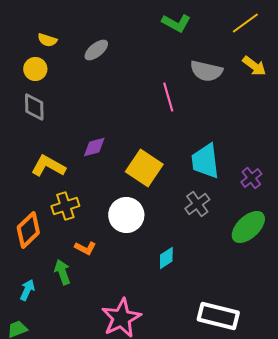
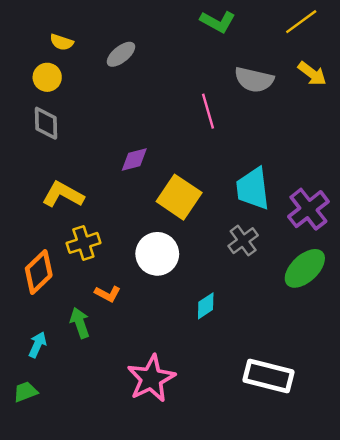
purple diamond: (94, 147) -> (134, 160), moved
purple cross: (251, 178) -> (308, 209), size x1.6

